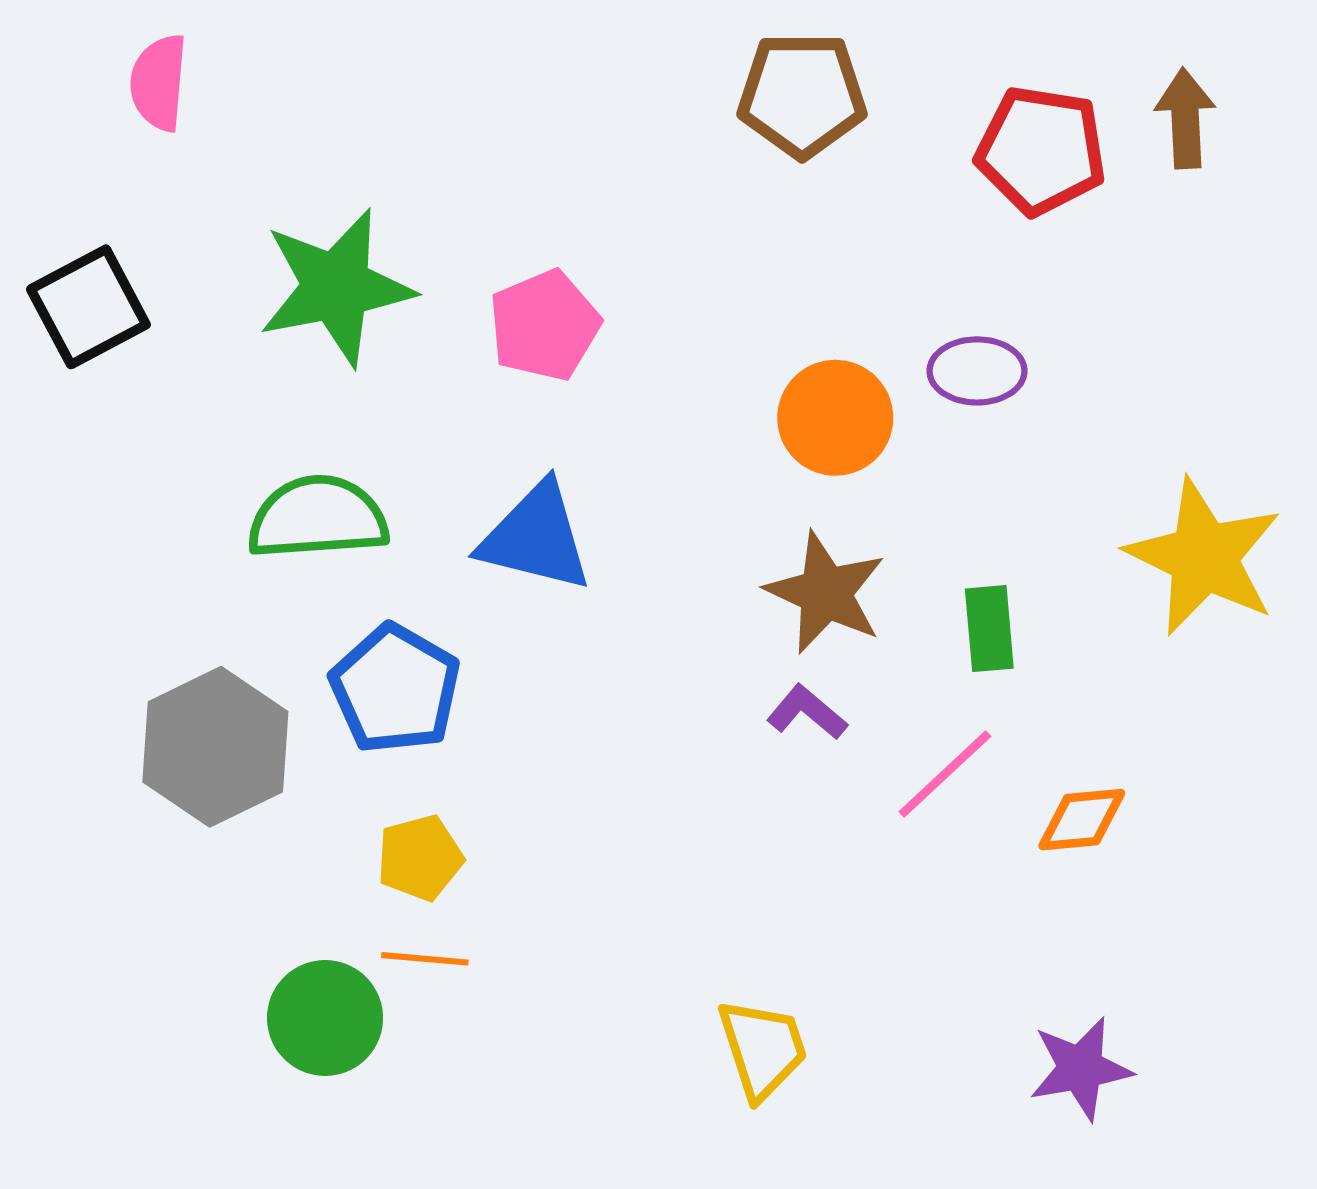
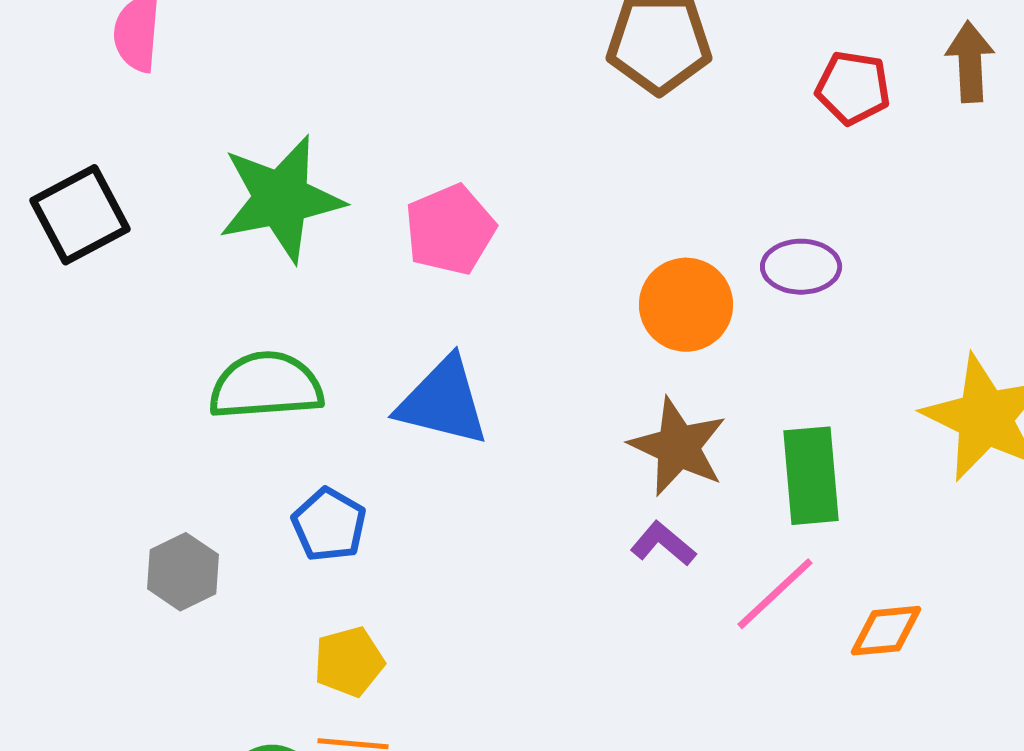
red pentagon: (1041, 150) -> (853, 88), size x0.7
green rectangle: (989, 629) -> (811, 476), size x1.4
blue pentagon: (395, 689) -> (329, 525), size x0.7
gray hexagon: (215, 747) -> (183, 572), size x0.6

